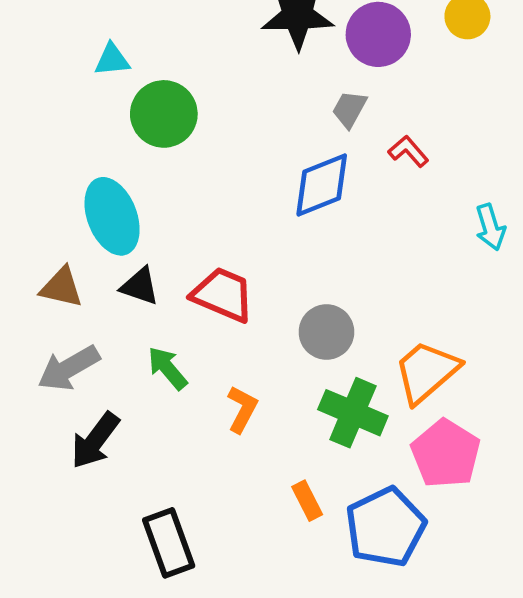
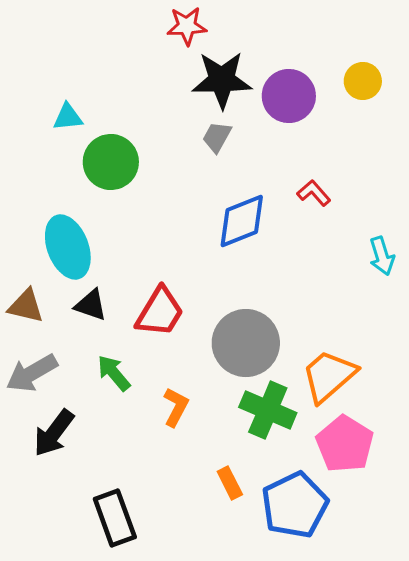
gray trapezoid: (349, 109) -> (217, 137), moved
red trapezoid: (223, 295) -> (160, 312), turned 98
gray circle: (326, 332) -> (246, 343), size x1.5

